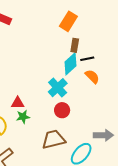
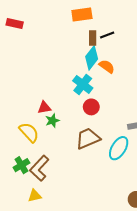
orange rectangle: (68, 21) -> (82, 15), turned 60
black line: (87, 59) -> (107, 35), moved
orange semicircle: (92, 77) -> (107, 66), moved

